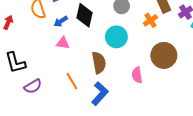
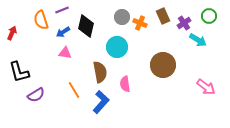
orange cross: (150, 20) -> (140, 23), moved, turned -32
pink semicircle: (137, 75) -> (125, 84), moved

